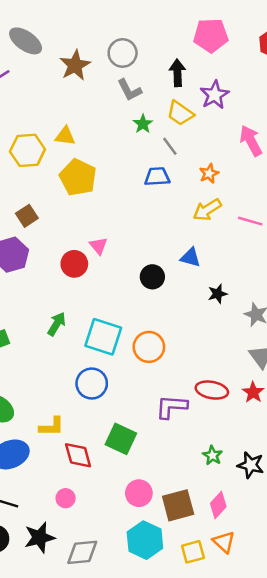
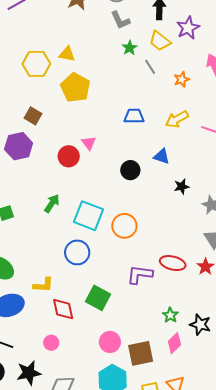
orange star: (209, 174) -> (182, 79), moved
blue trapezoid: (157, 177) -> (134, 116), moved
brown square: (27, 216) -> (33, 116), turned -30
pink diamond: (218, 505) -> (174, 343), moved

